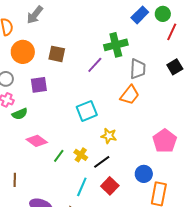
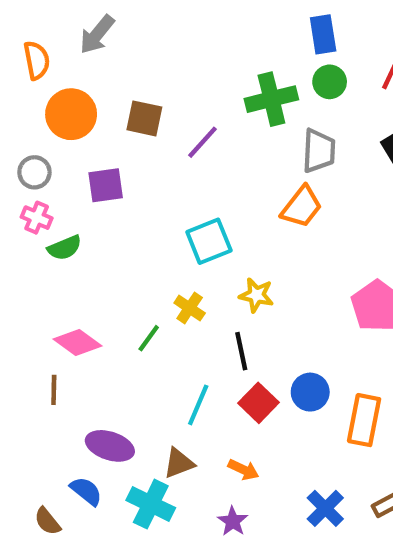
green circle: (163, 14) -> (330, 82), moved
blue rectangle: (140, 15) -> (323, 34), turned -54
purple line: (95, 65) -> (202, 142), moved
pink diamond: (37, 141) -> (78, 342), moved
yellow cross: (81, 155) -> (190, 308), moved
black line: (102, 162) -> (241, 351), turned -66
blue circle: (144, 174) -> (310, 392), moved

